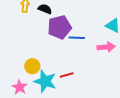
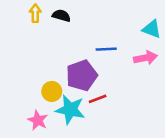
purple pentagon: (59, 27) -> (82, 75), moved

